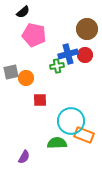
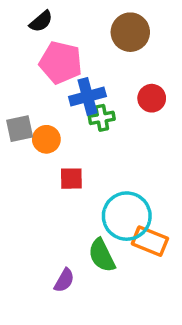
brown circle: (87, 29) -> (130, 32), moved
blue cross: (68, 54) -> (87, 96), moved
green semicircle: (57, 143) -> (102, 255), turned -114
purple semicircle: (24, 157) -> (64, 280), moved

